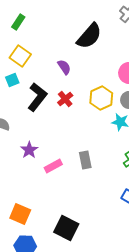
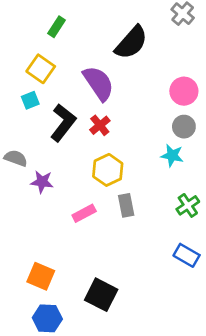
green rectangle: (18, 22) -> (56, 27), moved
purple semicircle: (64, 67) -> (99, 83), size x1.8
yellow hexagon: (101, 98) -> (108, 170), moved
purple star: (29, 150) -> (42, 182), moved, turned -30

